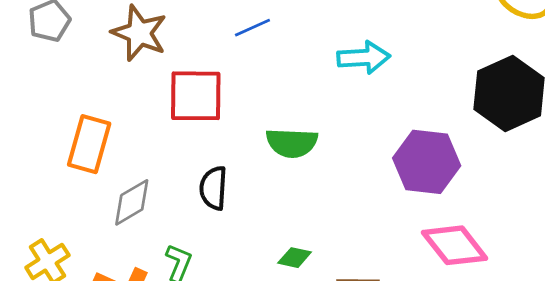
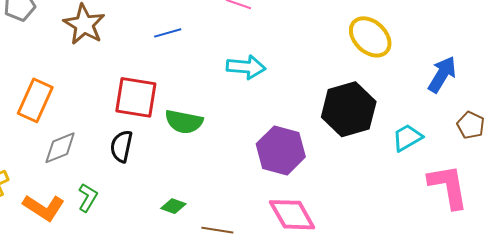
red square: (196, 96) -> (136, 97), moved

